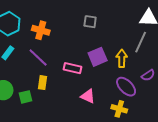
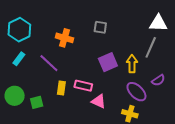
orange cross: (41, 30) -> (65, 38), moved
pink rectangle: (72, 68) -> (83, 86), moved
yellow rectangle: (42, 83) -> (61, 88), moved

